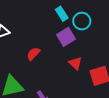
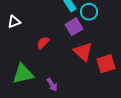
red triangle: (75, 63) -> (83, 52), size x1.5

